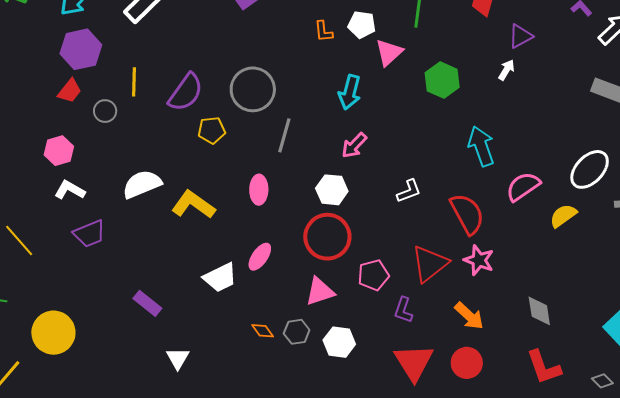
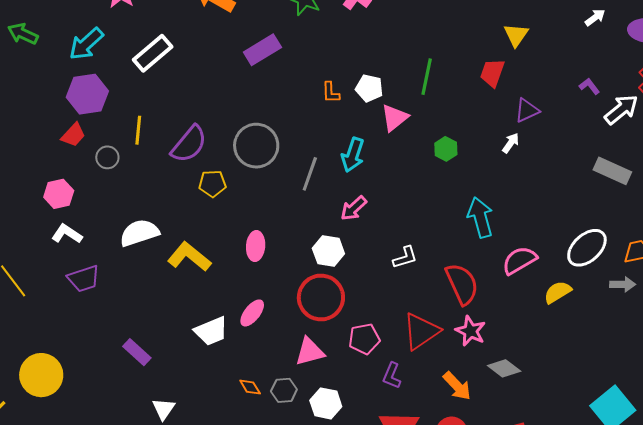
green hexagon: (442, 80) -> (446, 149), size x0.7
gray line: (284, 135) -> (310, 174), moved
gray diamond: (539, 311) -> (504, 368), moved, turned -48

